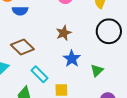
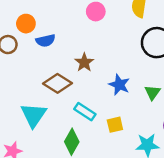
brown star: (64, 33) -> (84, 62), moved

